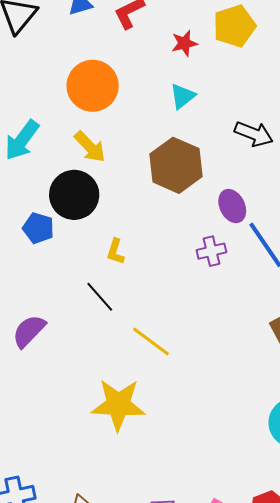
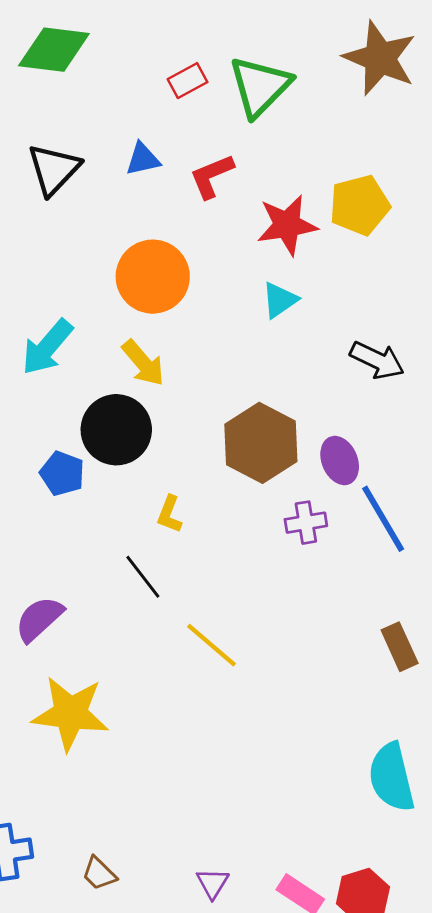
red star: (184, 43) -> (287, 225), size x1.6
brown hexagon: (176, 165) -> (261, 443), moved
yellow star: (118, 405) -> (70, 713), moved

